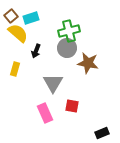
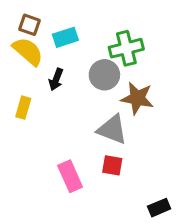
brown square: (11, 16) -> (29, 25), moved, turned -32
cyan rectangle: (31, 18) -> (65, 37), moved
green cross: (69, 31) -> (126, 48), moved
gray triangle: (53, 83) -> (112, 129), moved, turned -40

